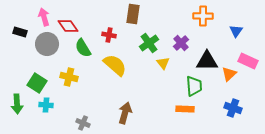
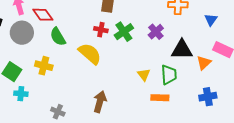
red cross: (109, 35) -> (101, 30), moved
yellow triangle: (163, 63) -> (144, 75), moved
blue cross: (233, 108) -> (208, 97), turned -30

